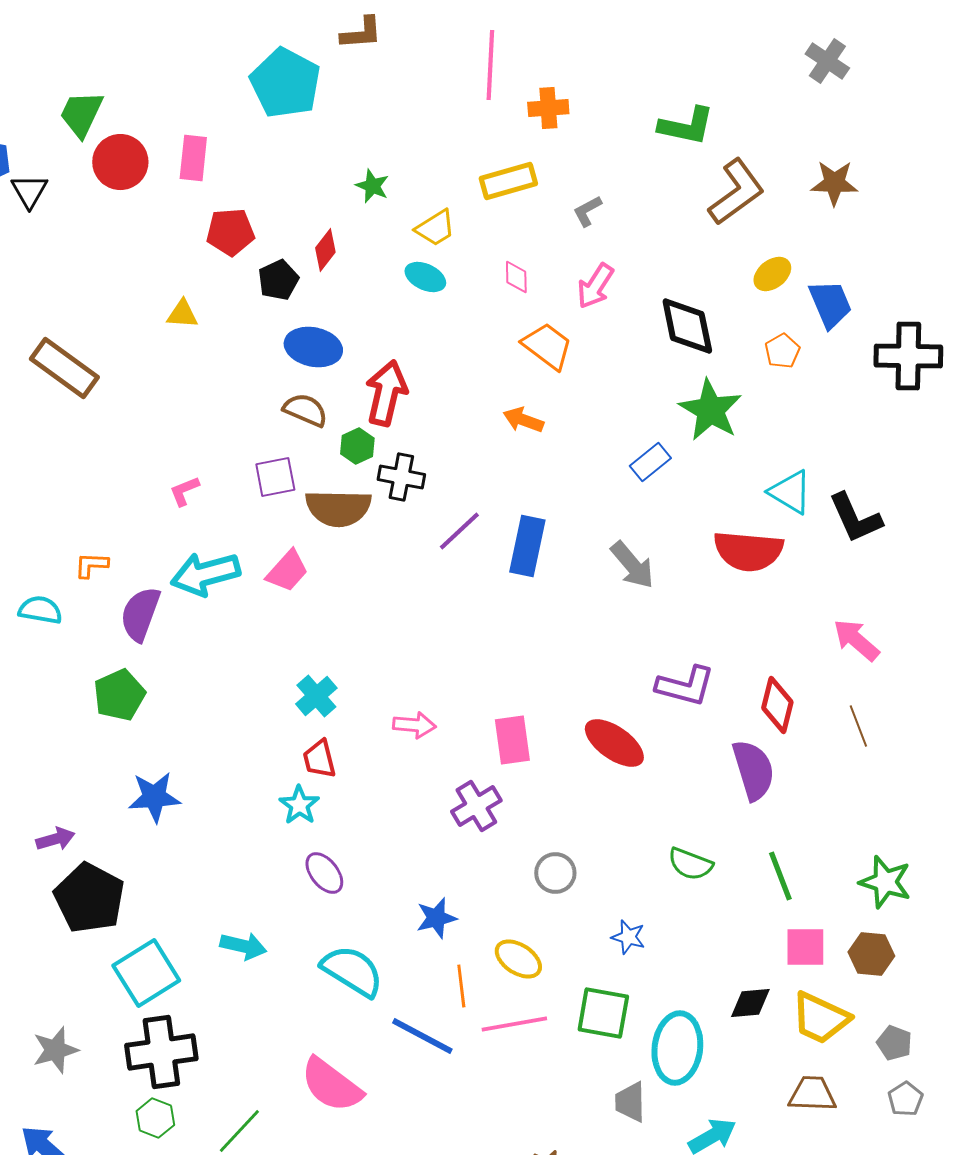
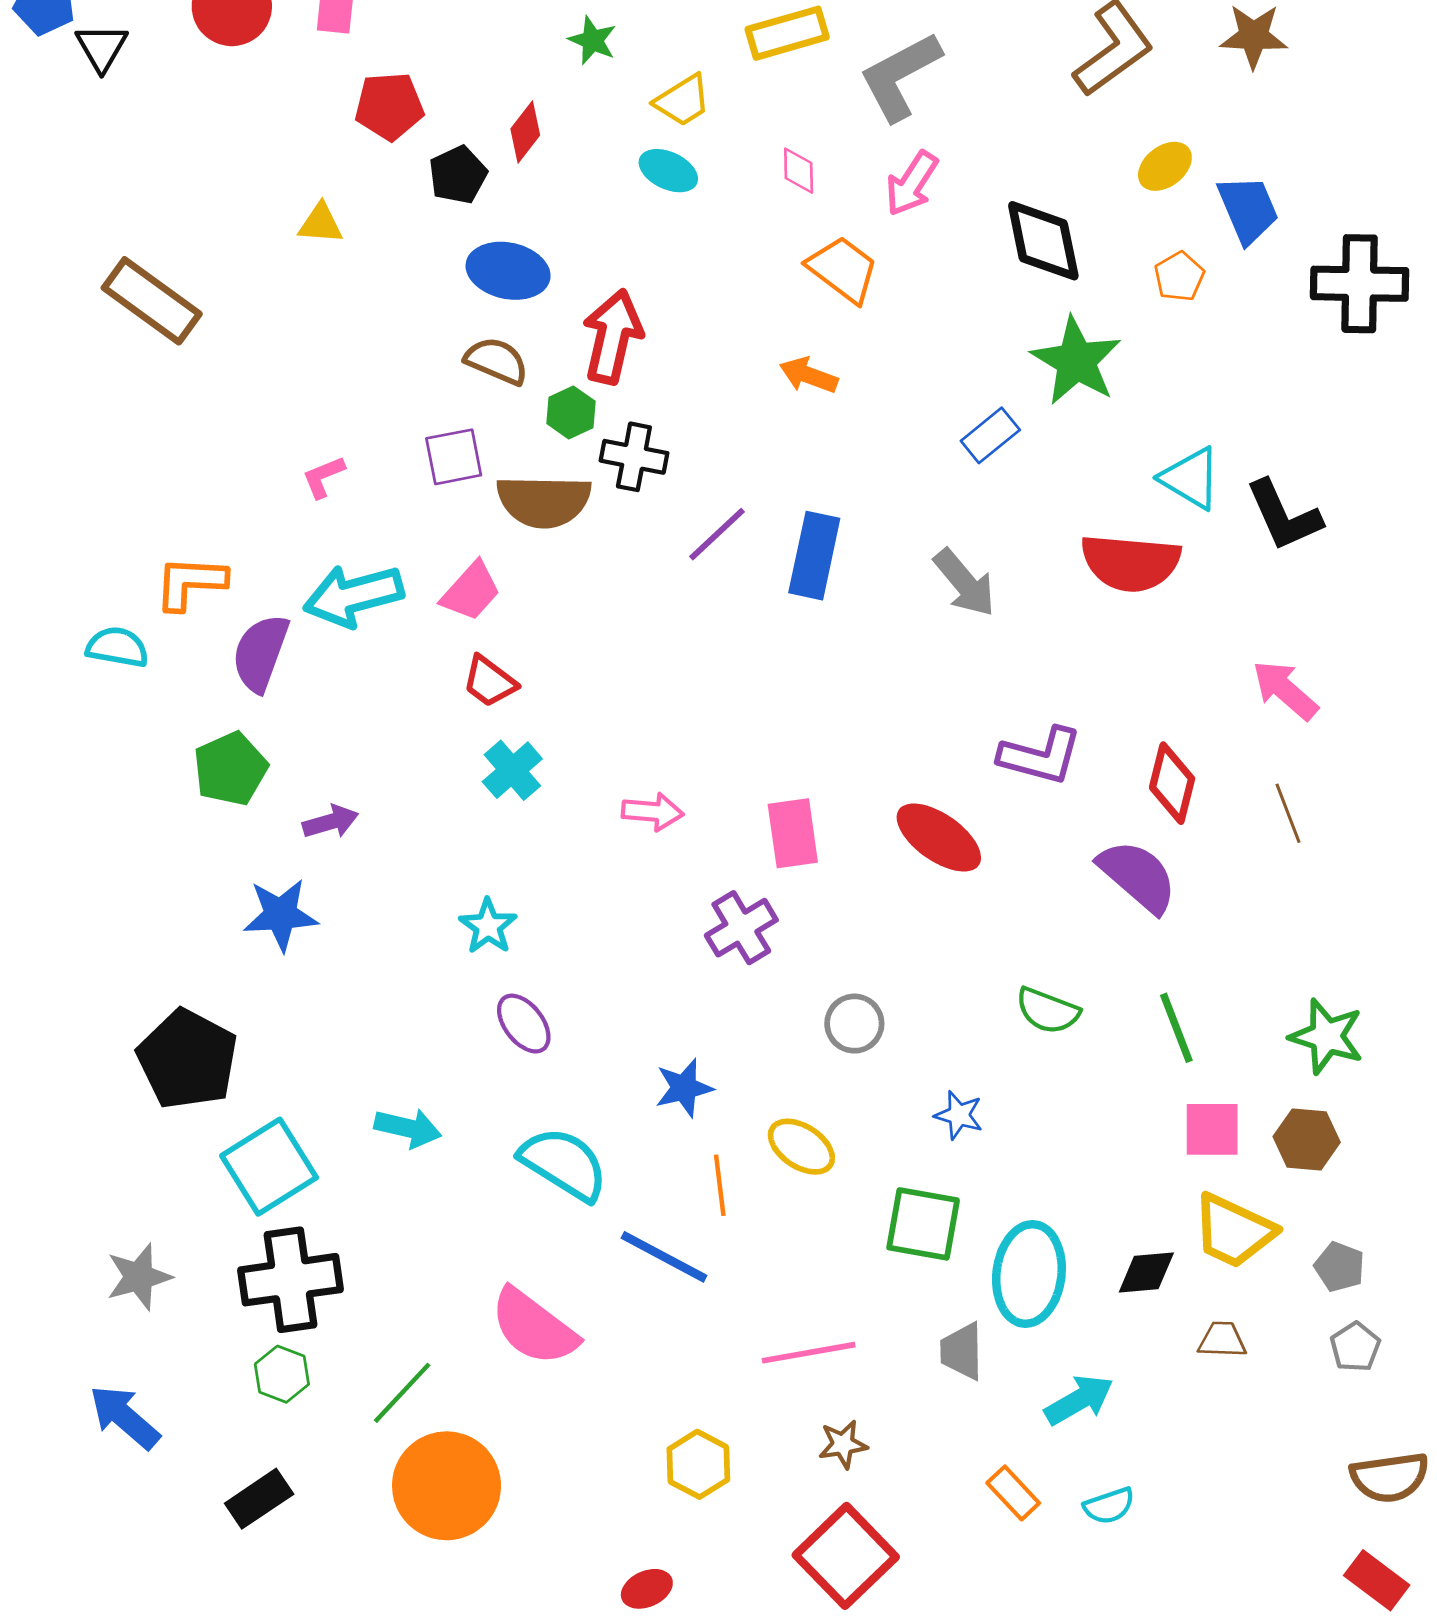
gray L-shape: (587, 211) -> (900, 76), size x2.0
orange L-shape: (91, 565) -> (190, 583), size x1.5
red trapezoid: (319, 759) -> (489, 682), moved, turned -39
purple semicircle: (753, 770) -> (1138, 876), turned -32
purple arrow: (55, 839) -> (331, 822), moved
black diamond: (750, 1003) -> (1146, 1273), moved
pink line: (514, 1024) -> (809, 1353), moved
brown trapezoid: (812, 1094) -> (1222, 1340), size x0.7

